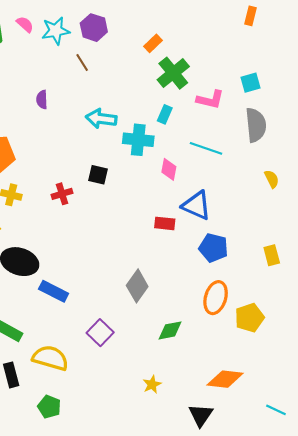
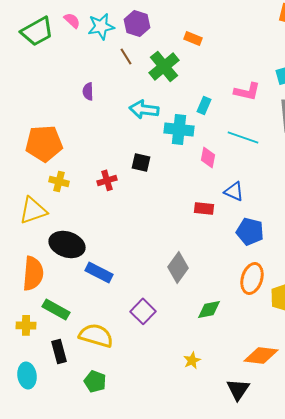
orange rectangle: (153, 43) -> (193, 38), turned 66
green cross: (173, 73) -> (164, 66), moved
blue triangle: (197, 205) -> (234, 191), size x0.7

